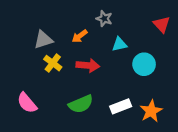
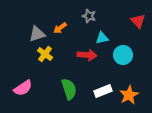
orange arrow: (80, 36) -> (60, 28), moved
red arrow: (88, 65) -> (87, 55), moved
pink semicircle: (27, 103) -> (23, 88), turned -84
green semicircle: (81, 104) -> (69, 89), turned -85

